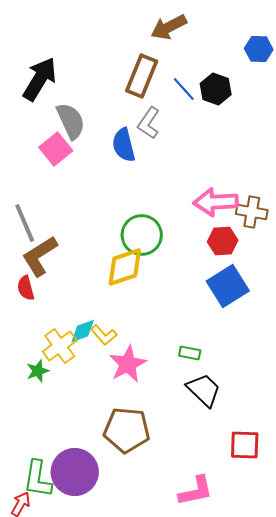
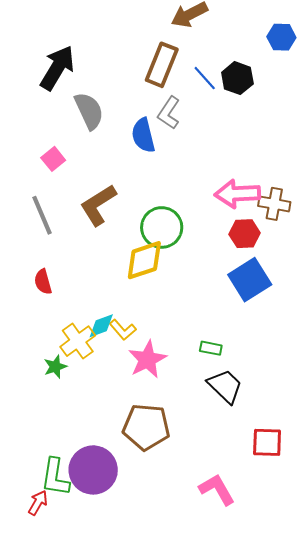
pink square: (56, 149) -> (53, 159), moved, size x0.7
brown L-shape: (40, 256) -> (98, 205), moved
pink L-shape: (196, 491) -> (217, 489), turned -108

